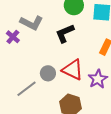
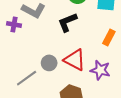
purple cross: (13, 37) -> (14, 24), turned -32
purple star: (98, 79) -> (100, 70), turned -30

